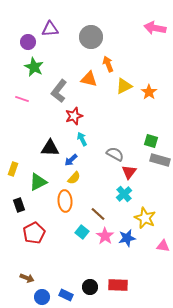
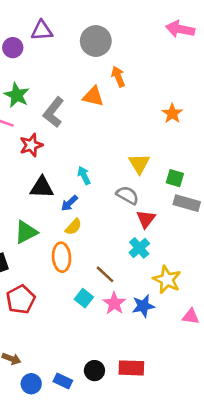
green star: (34, 67) -> (17, 95), moved
yellow triangle: (124, 86) -> (139, 164), moved, turned -36
red star: (74, 116) -> (31, 145), moved

